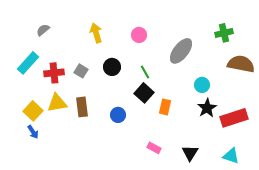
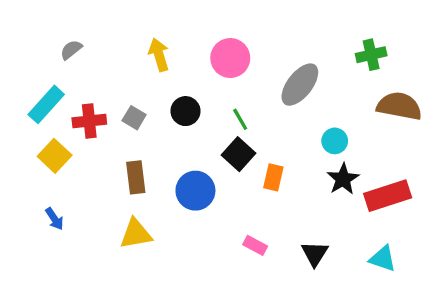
pink circle: (139, 35) -> (230, 58), size x1.5
yellow triangle: (57, 103) -> (136, 234), moved
yellow square: (33, 111) -> (55, 156), moved
blue circle: (118, 115) -> (195, 191), size x1.5

